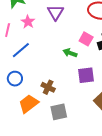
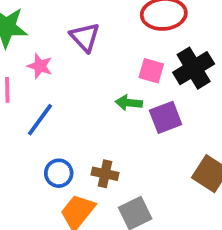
purple square: (86, 75) -> (166, 117), moved
blue circle: (15, 79) -> (59, 173), moved

